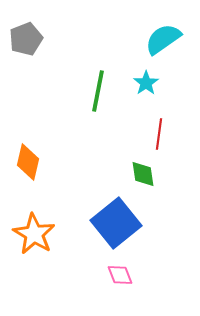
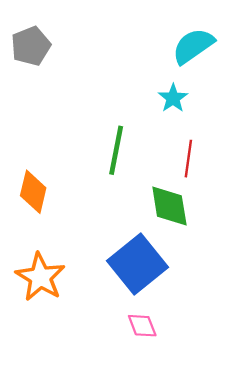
green line: (98, 91) -> (116, 150), moved
green diamond: (143, 174) -> (169, 206), size x1.4

